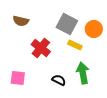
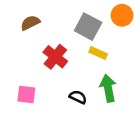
brown semicircle: (21, 21) -> (30, 23), turned 140
orange circle: (94, 29) -> (122, 15), moved

